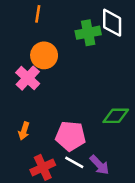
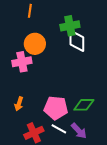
white diamond: (112, 23) -> (77, 41), moved
pink cross: (28, 78) -> (22, 62), turned 36
green diamond: (116, 116) -> (84, 105), moved

